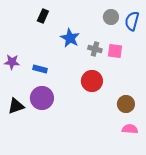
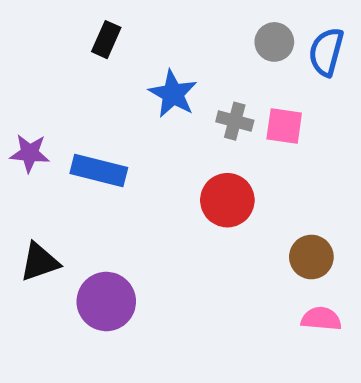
blue rectangle: (40, 69) -> (99, 170), size x1.5
purple circle: (42, 98) -> (106, 301), moved

